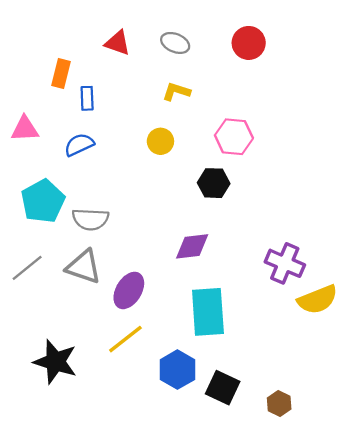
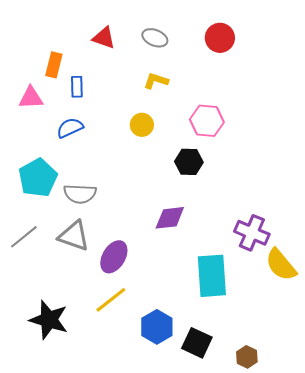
pink triangle: (25, 129) -> (31, 98), moved
yellow semicircle: (318, 300) -> (281, 265), turned 72
cyan rectangle: (208, 312) -> (212, 276), moved

